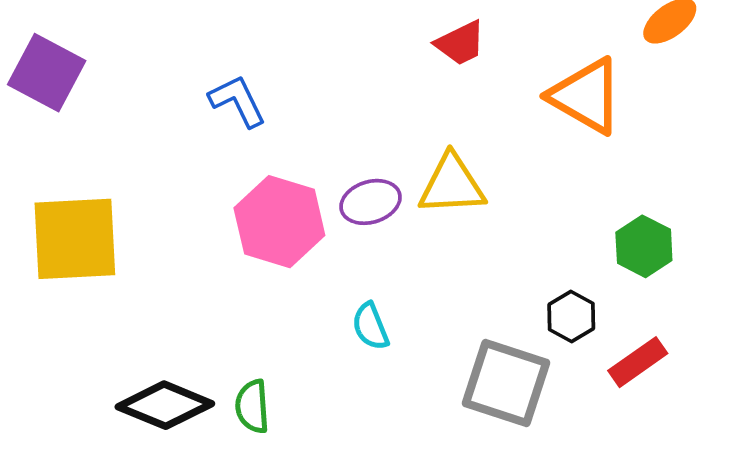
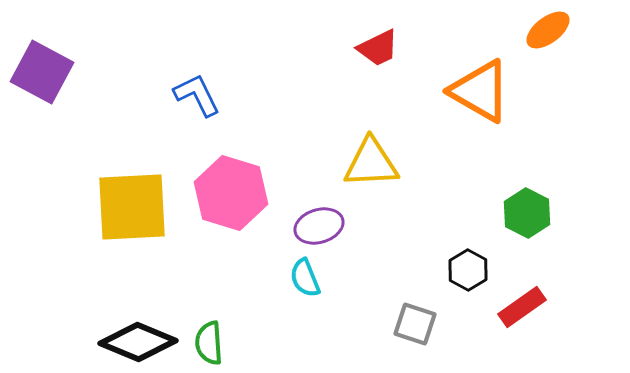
purple ellipse: (371, 202) -> (319, 226), moved
yellow square: (75, 239) -> (132, 207), moved
gray square: (506, 383) -> (415, 324), size x0.6

